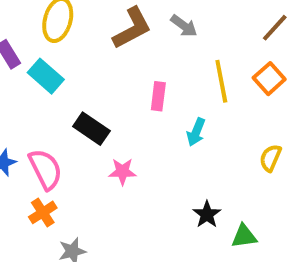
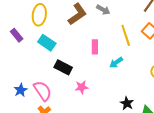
cyan rectangle: (46, 76) -> (47, 43), moved
cyan arrow: (196, 132) -> (116, 62), turned 40

